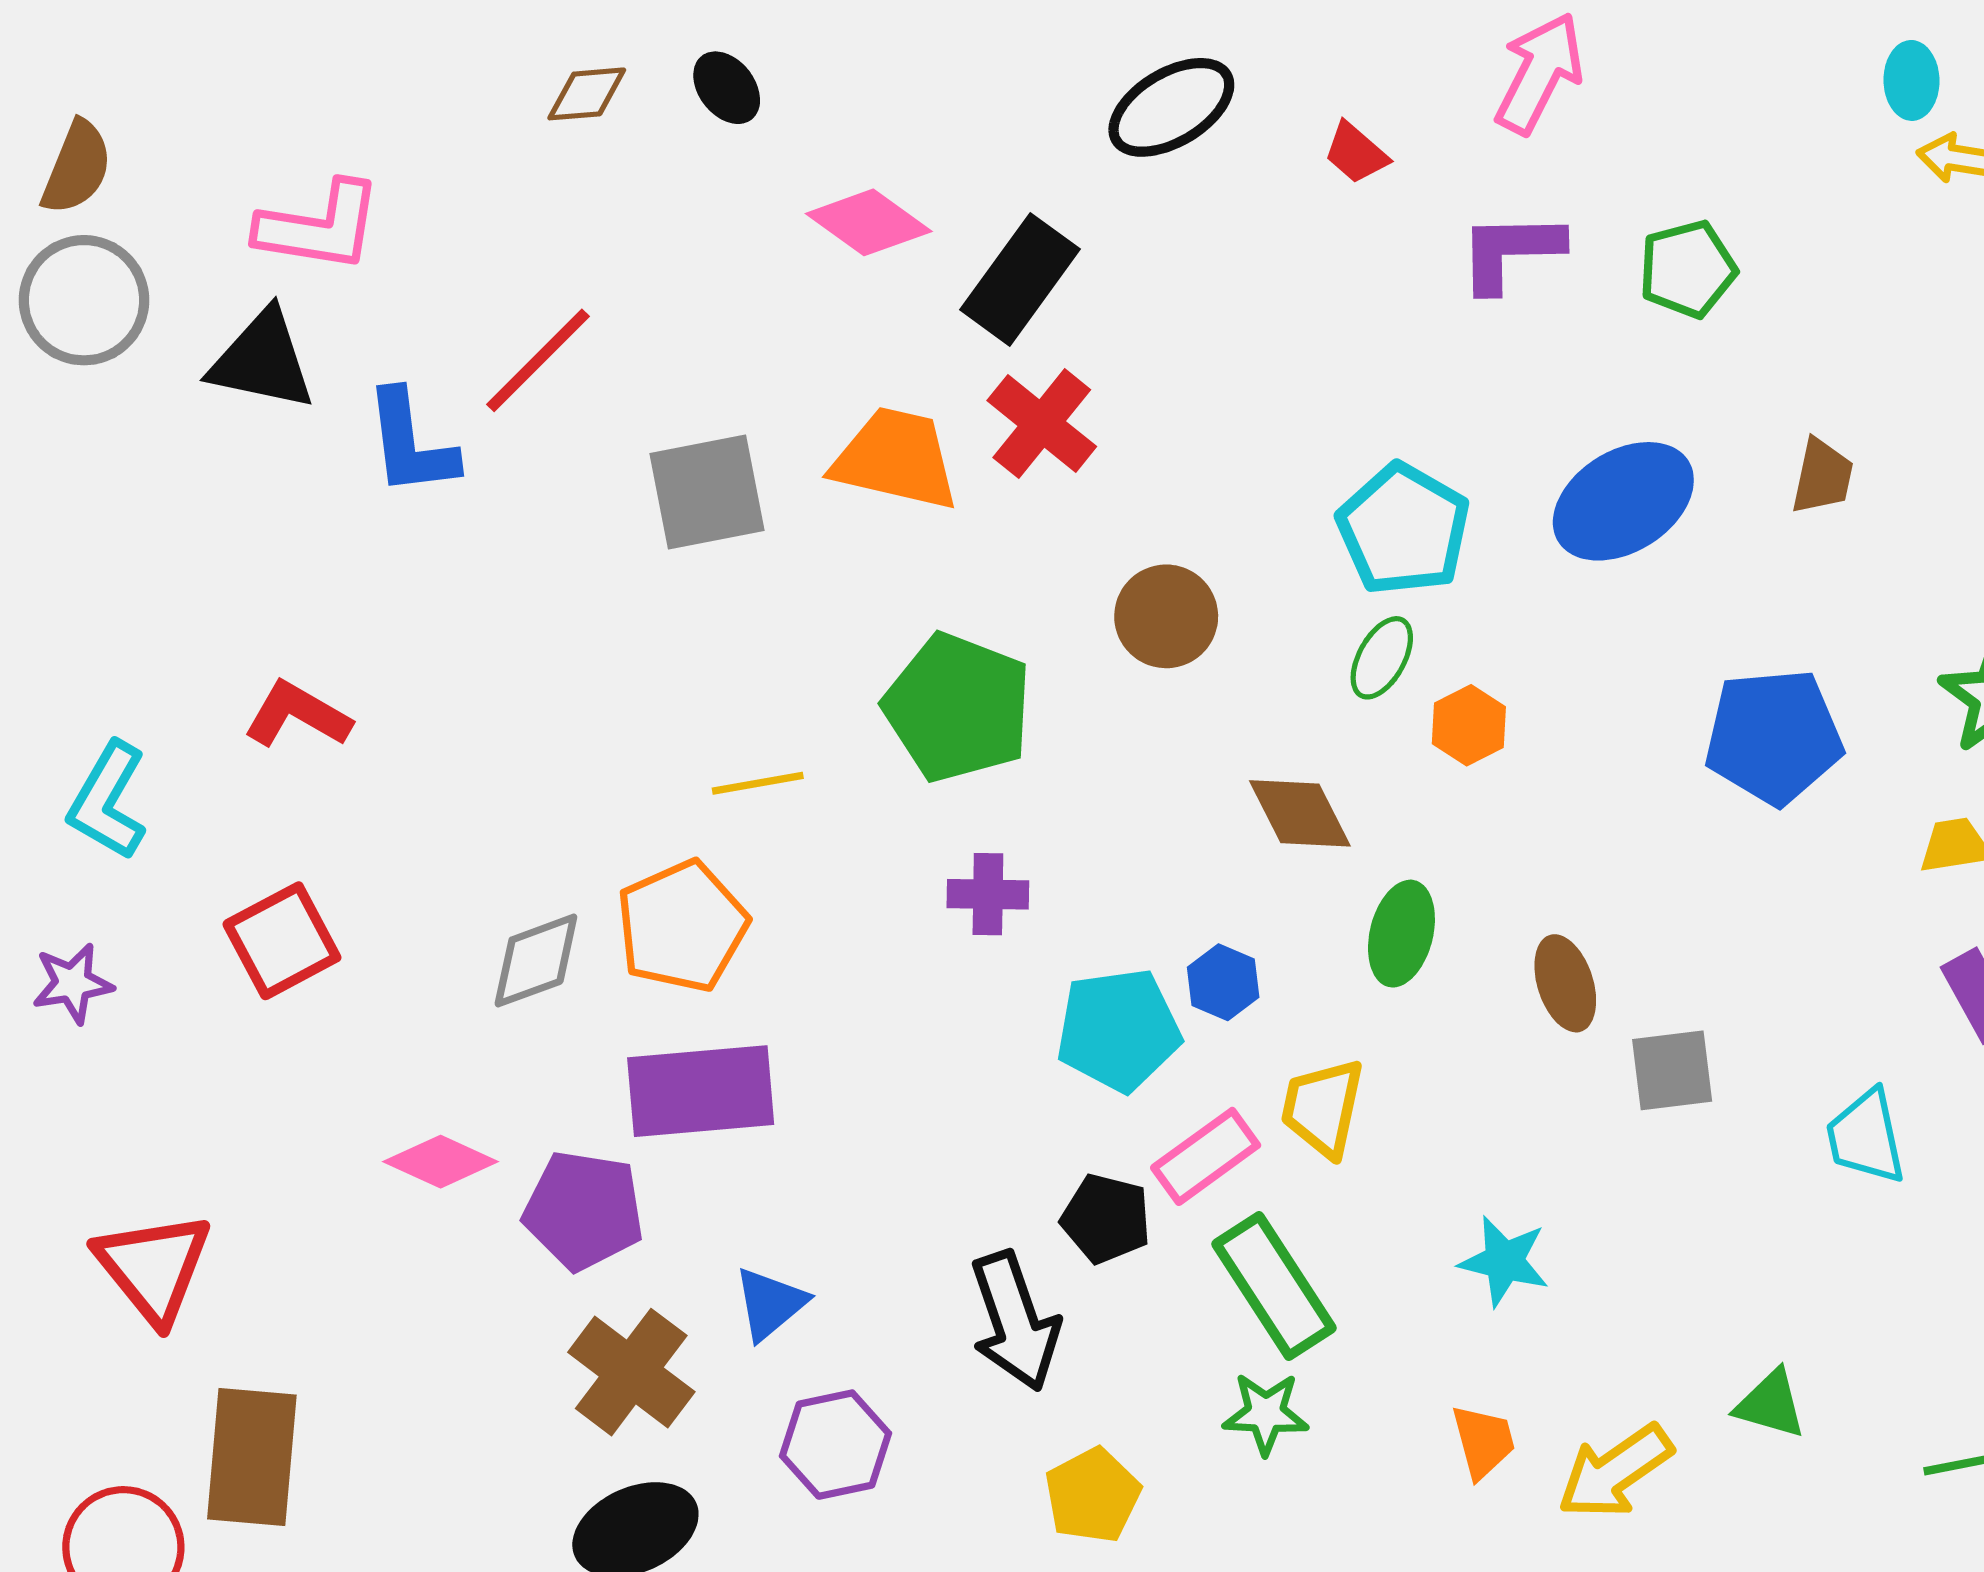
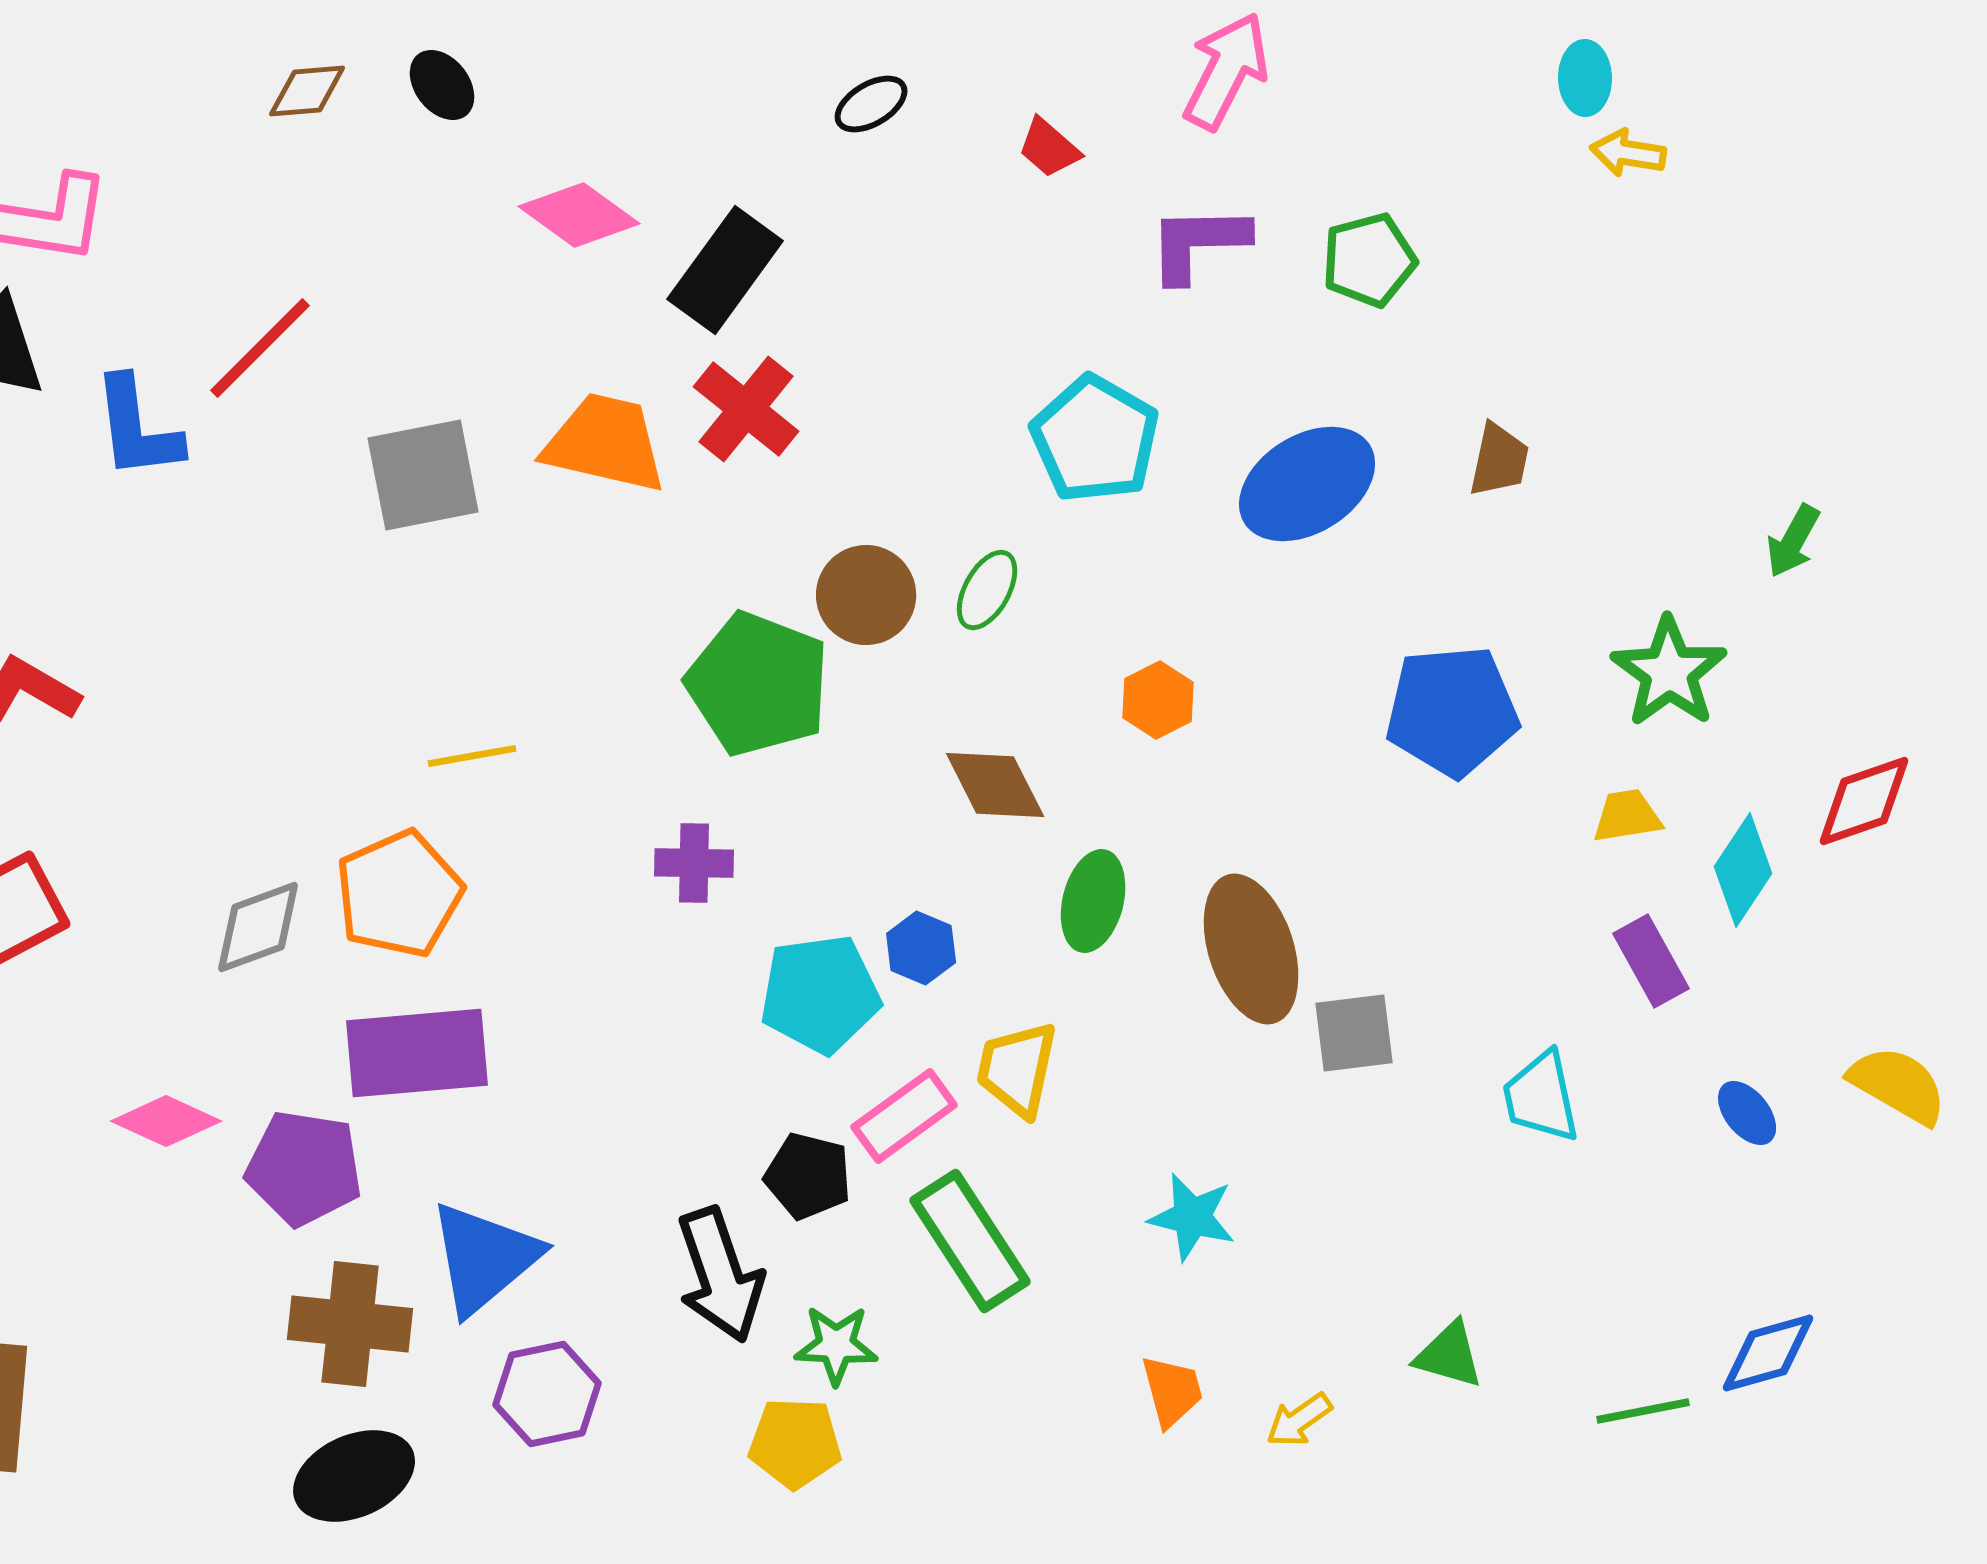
black ellipse: (1171, 107) -> (871, 104), size x0.6
cyan pentagon: (1404, 529) -> (1095, 439), moved
green ellipse: (1382, 658) -> (987, 590), moved
green pentagon: (958, 708) -> (758, 684), moved
brown ellipse: (1565, 983) -> (1251, 949), size x1.6
blue triangle: (770, 1304) -> (484, 1258), size x1.6
brown cross: (631, 1372) -> (350, 1324), turned -31
green star: (1266, 1414) -> (836, 1345), moved
yellow arrow: (1615, 1472) -> (1299, 1420), size x0.6
yellow pentagon: (1093, 1495) -> (795, 1443), turned 30

